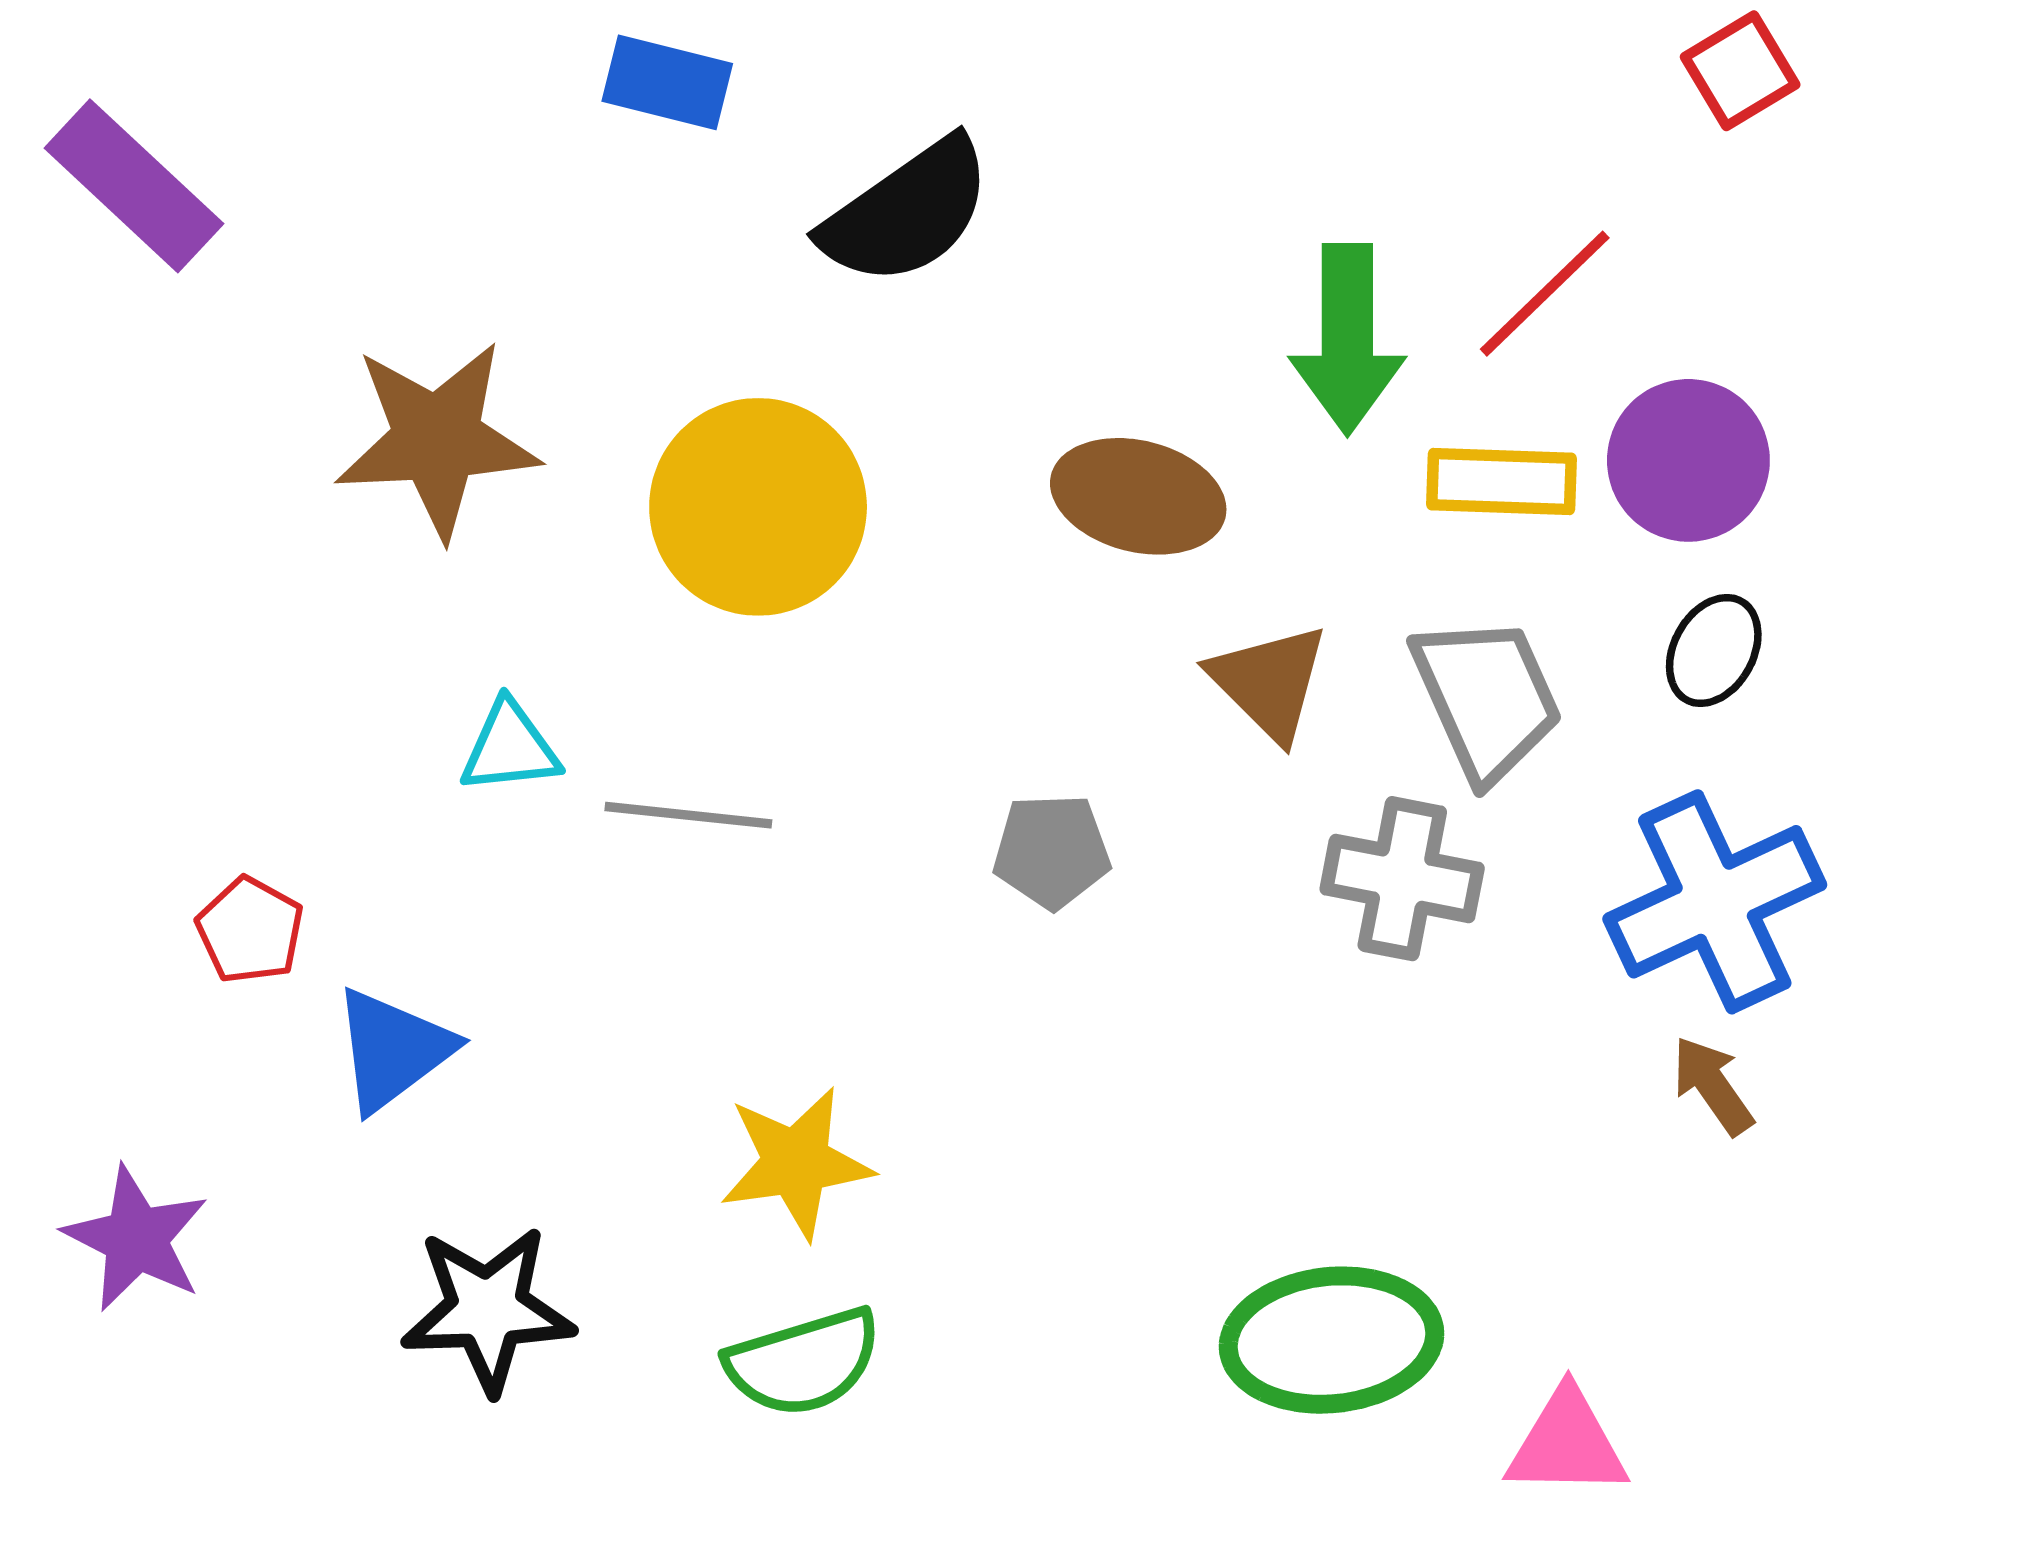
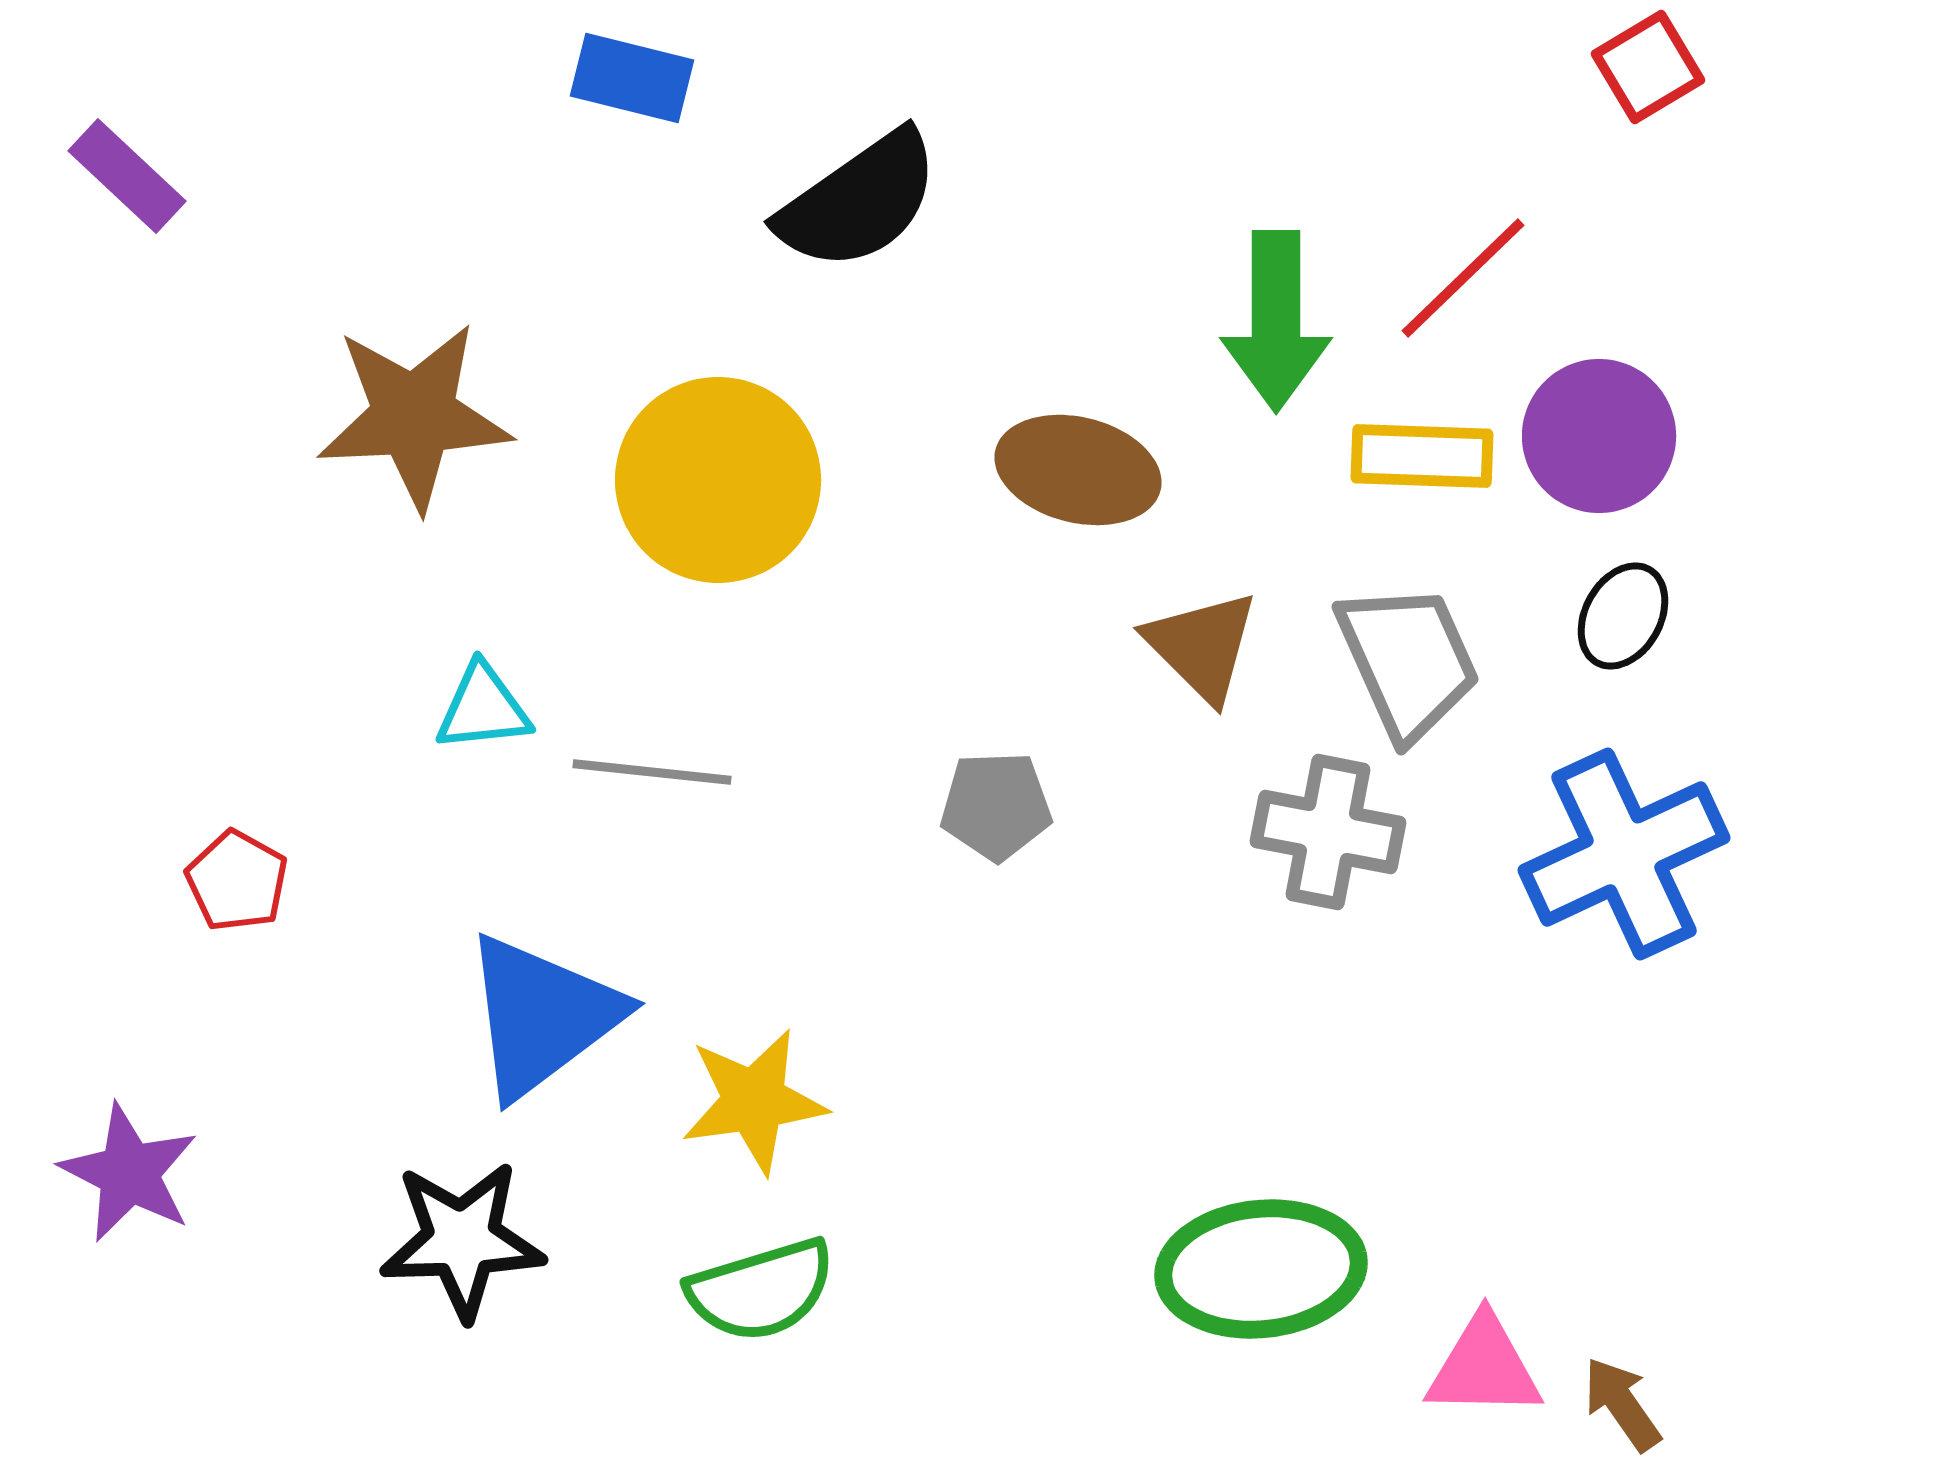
purple rectangle: (134, 186) -> (127, 176), size x0.7
blue triangle: (393, 1050) -> (542, 1016), moved, size x1.4
brown arrow: (1713, 1086) -> (1622, 1404), moved

